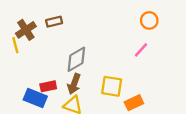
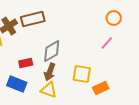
brown rectangle: (54, 22) -> (33, 19), size x1.6
red rectangle: (48, 86) -> (26, 63), moved

